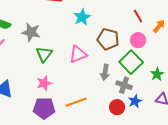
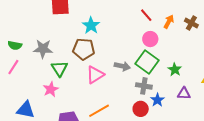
brown pentagon: (108, 39) -> (84, 49), moved
pink triangle: (78, 54) -> (95, 75), moved
gray arrow: (105, 72) -> (122, 66), moved, turned -77
pink star: (44, 83) -> (51, 89), moved

